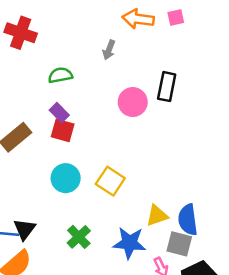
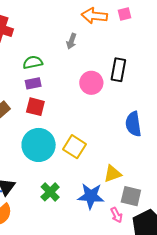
purple rectangle: (59, 113) -> (33, 83), moved, turned -56
cyan circle: (66, 178) -> (39, 145), size x1.4
blue semicircle: (188, 220) -> (133, 124), moved

